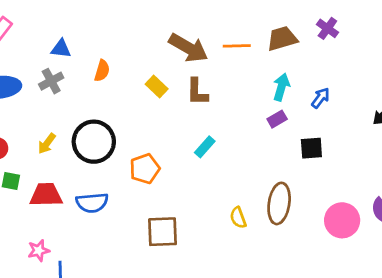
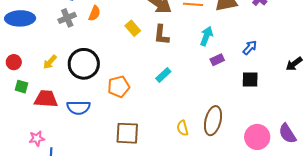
gray cross: (51, 81) -> (67, 18), moved
cyan arrow: (281, 87) -> (206, 36), moved
black square: (311, 148) -> (250, 80), moved

